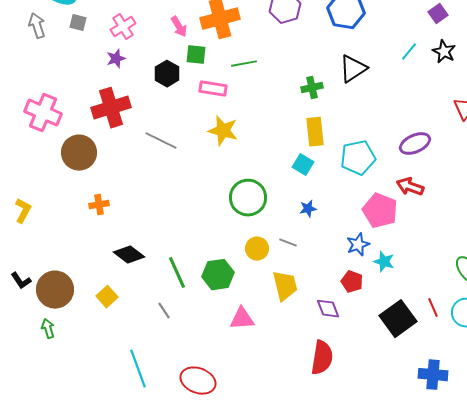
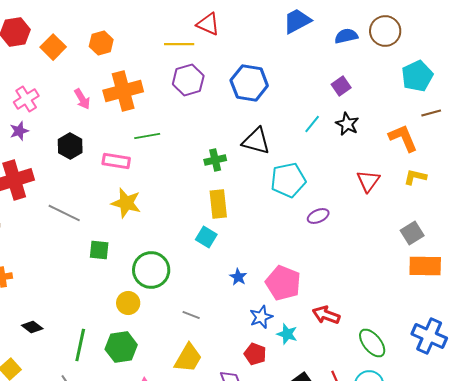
green square: (196, 55) -> (99, 250), moved
black triangle: (353, 69) -> (256, 141), turned 48
purple ellipse: (415, 144) -> (318, 216), size x0.7
cyan pentagon: (358, 158) -> (288, 180), moved
red arrow: (410, 187) -> (326, 315), moved
blue star: (308, 209) -> (238, 277), moved, turned -30
yellow circle: (257, 249) -> (128, 303), moved
black diamond: (129, 255) -> (32, 327), size x0.7
green line: (177, 273) -> (80, 345), turned 36
yellow trapezoid: (285, 286) -> (188, 358), turned 44

